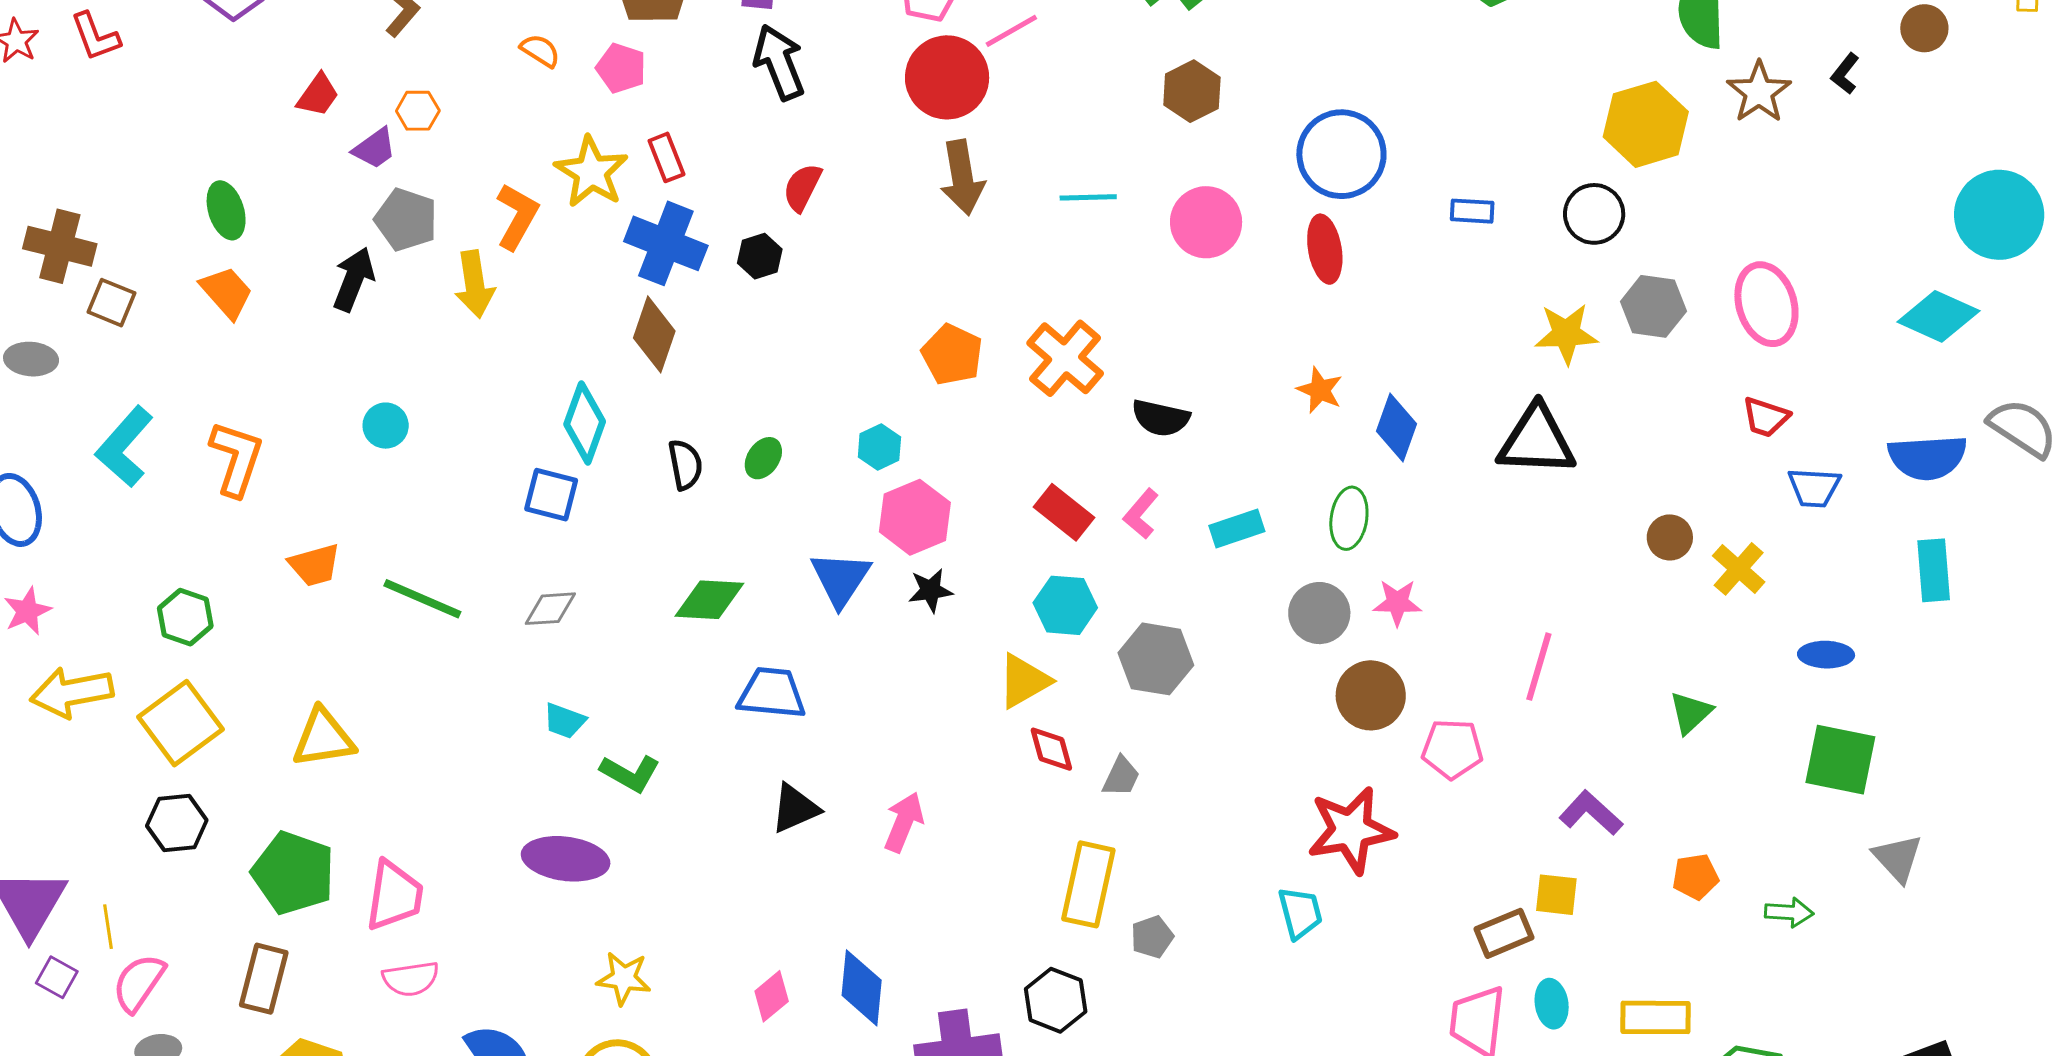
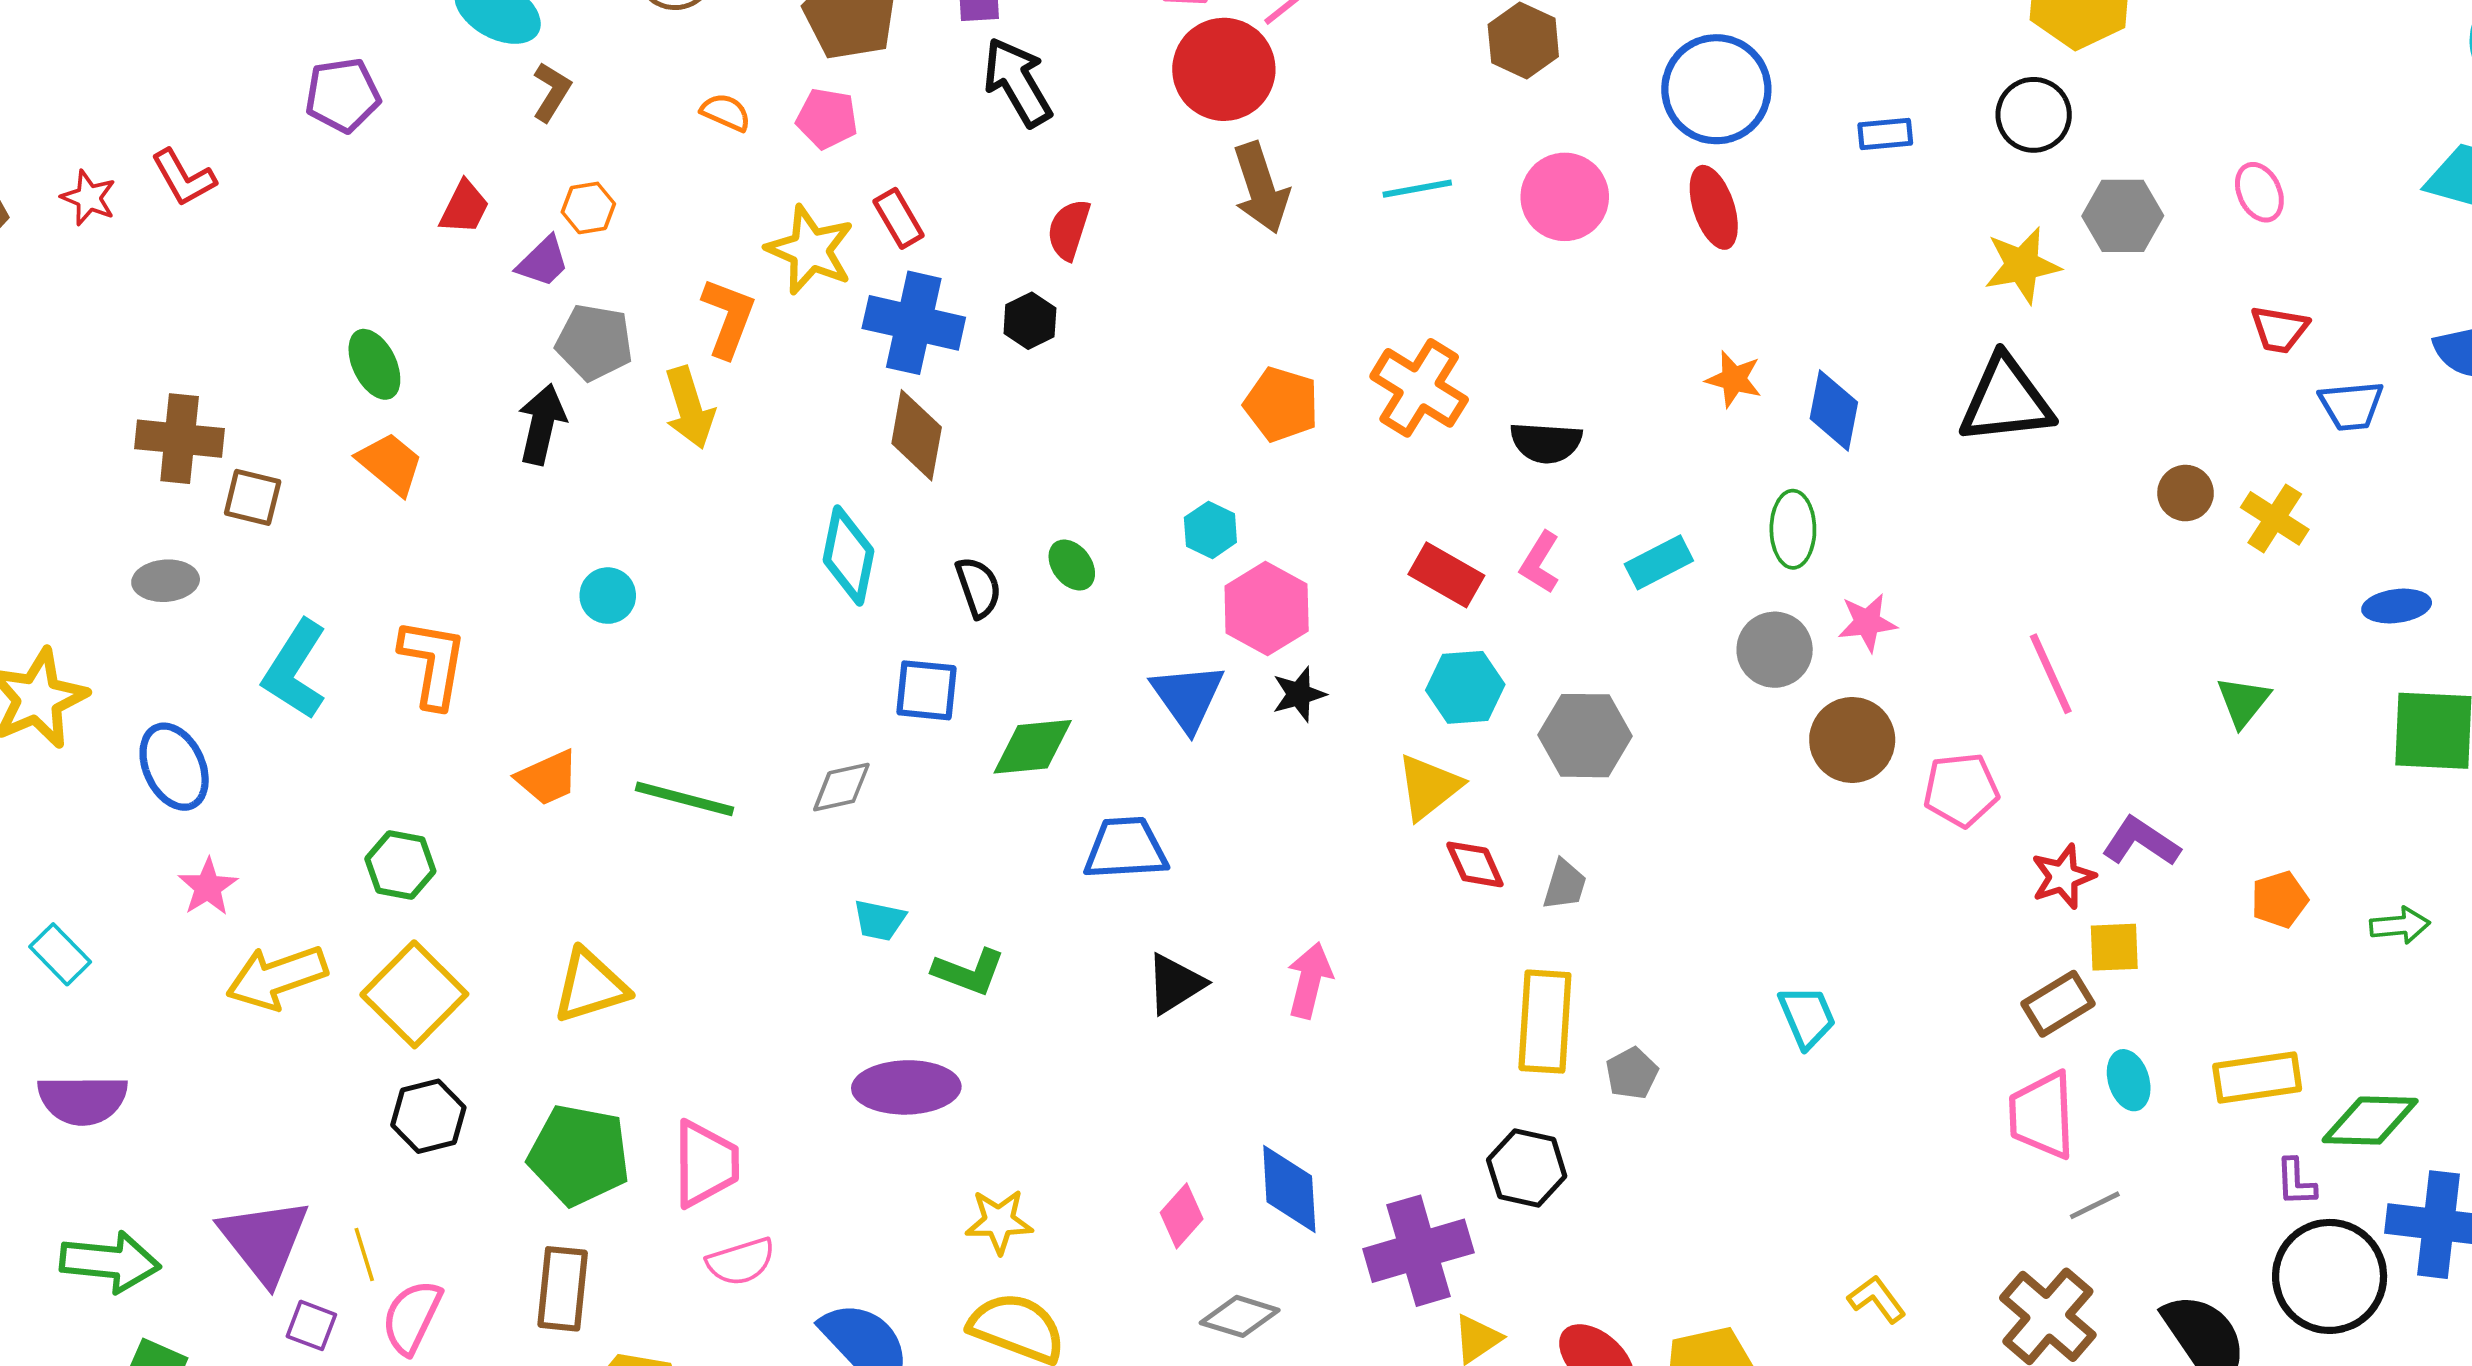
pink ellipse: (1766, 304) -> (2259, 192), size x0.6
green ellipse: (763, 458) -> (1072, 565), turned -63
blue square: (551, 495) -> (926, 690), moved
pink line: (1539, 667) -> (2051, 674), turned -32
red star: (1351, 830) -> (2063, 877), moved, size x0.6

